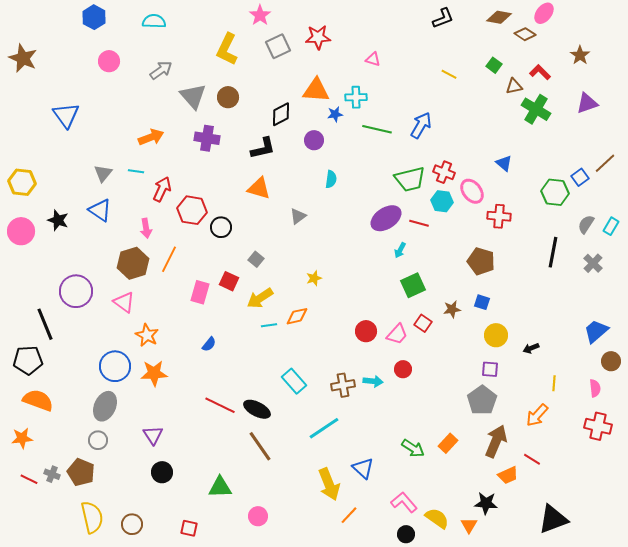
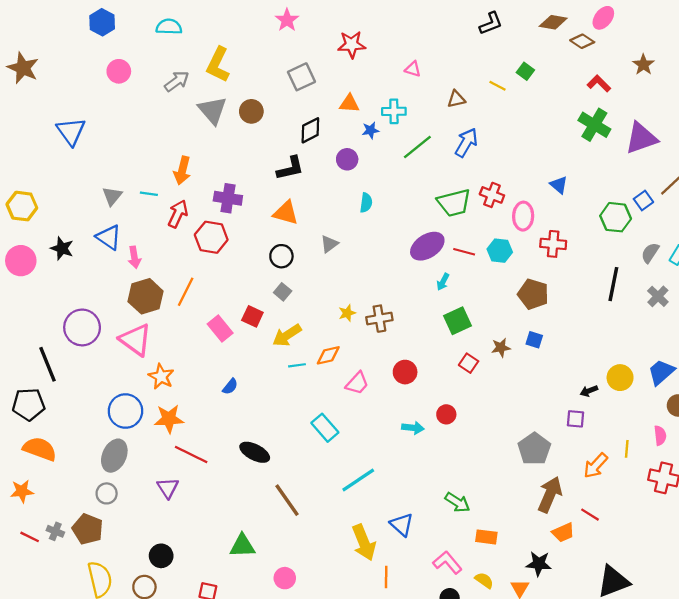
gray square: (278, 46) -> (301, 77), moved
yellow L-shape: (227, 49) -> (218, 65), moved
green square: (494, 65) -> (525, 71), moved
brown triangle: (514, 86) -> (456, 99), moved
orange triangle: (316, 90) -> (349, 104), size x0.7
purple triangle: (587, 103) -> (641, 138), moved, size x1.4
green line: (377, 129) -> (417, 147), turned -52
orange arrow: (151, 137) -> (182, 170), moved, turned 125
purple cross: (207, 138) -> (228, 198), moved
pink ellipse: (472, 191) -> (523, 216), turned 40
cyan hexagon: (442, 201) -> (500, 251), moved
black circle: (221, 227) -> (281, 256), moved
pink arrow: (146, 228) -> (134, 257), moved
pink rectangle: (200, 292) -> (220, 329), turned -55
pink triangle: (124, 302) -> (136, 340), size x1.4
pink trapezoid: (397, 334) -> (357, 383), moved
yellow circle: (496, 335) -> (620, 378), moved
purple square: (490, 369) -> (575, 419), moved
yellow line: (554, 383) -> (627, 449), moved
brown cross: (343, 385) -> (379, 319), moved
red line: (220, 405) -> (191, 454), moved
black ellipse: (257, 409) -> (255, 452), moved
orange rectangle: (448, 443) -> (486, 537), moved, turned 54
black circle: (162, 472) -> (161, 556), moved
orange line: (349, 515) -> (386, 577), turned -42
yellow semicircle: (437, 518) -> (484, 580), size x0.7

